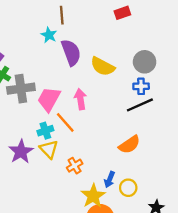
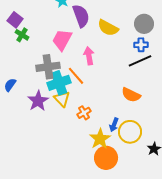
gray cross: (21, 89) -> (48, 67), moved
pink trapezoid: (49, 99) -> (62, 40), moved
cyan cross: (45, 131) -> (59, 83), size x1.6
orange semicircle: (129, 145) -> (131, 95), turned 60
yellow circle: (128, 188) -> (130, 132), size x1.5

